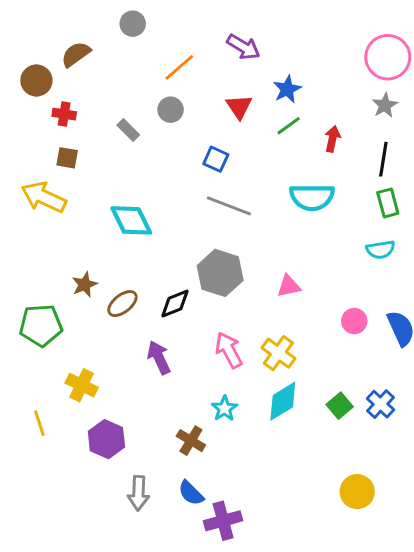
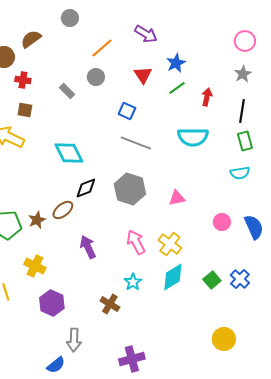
pink circle: (388, 57) -> (245, 41), size x0.7
brown star: (85, 285) -> (37, 220), moved
black diamond: (175, 304) -> (86, 188), moved
blue semicircle: (191, 493) -> (56, 365), moved, turned -84

